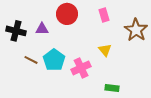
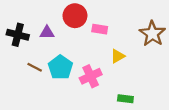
pink rectangle: (104, 15) -> (100, 29), moved, turned -64
yellow triangle: (105, 50) -> (118, 56), turned 40

